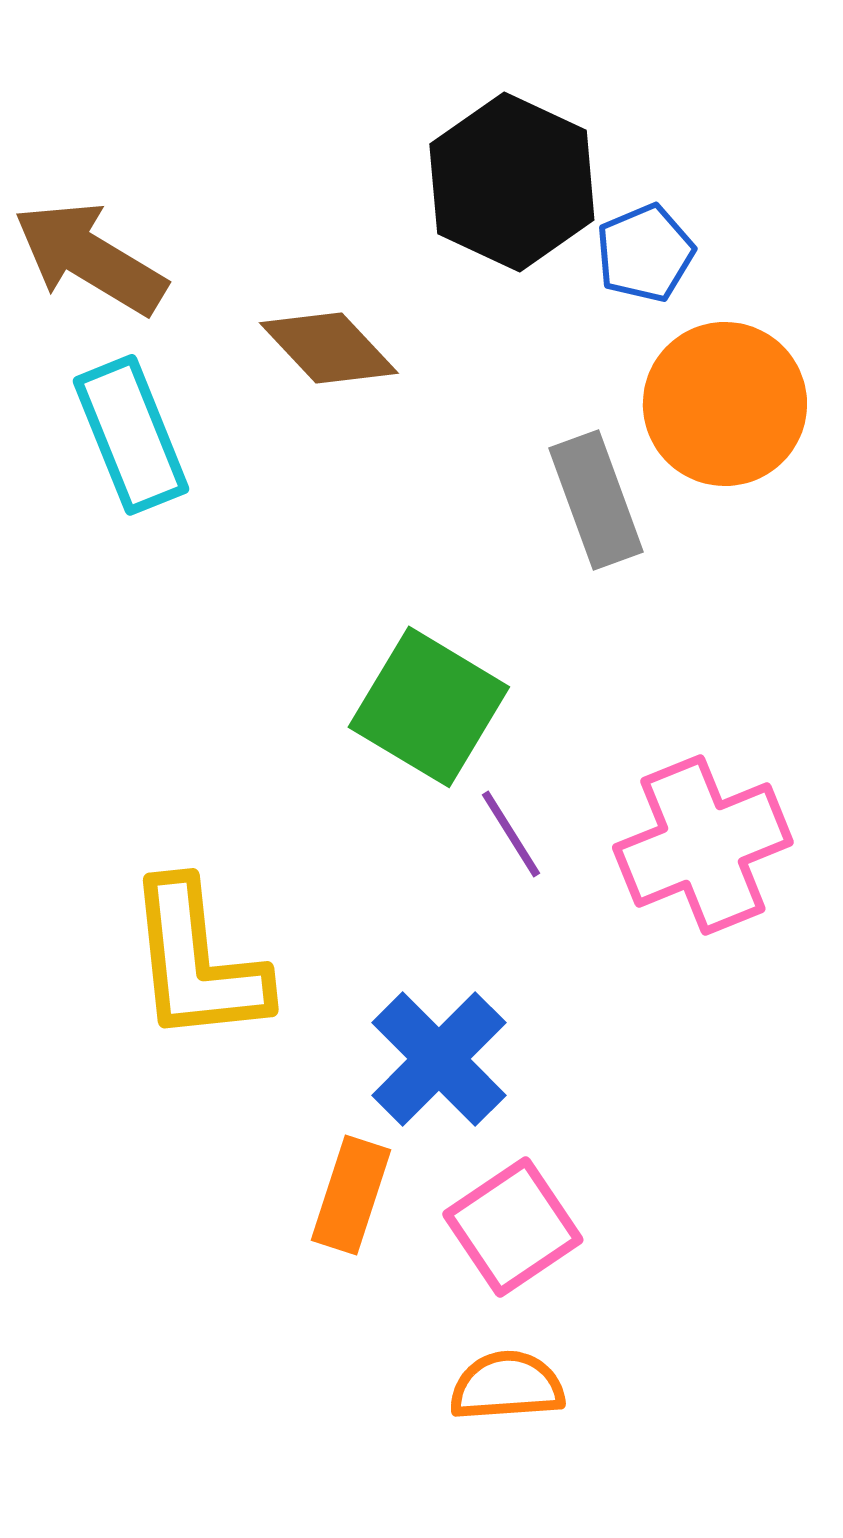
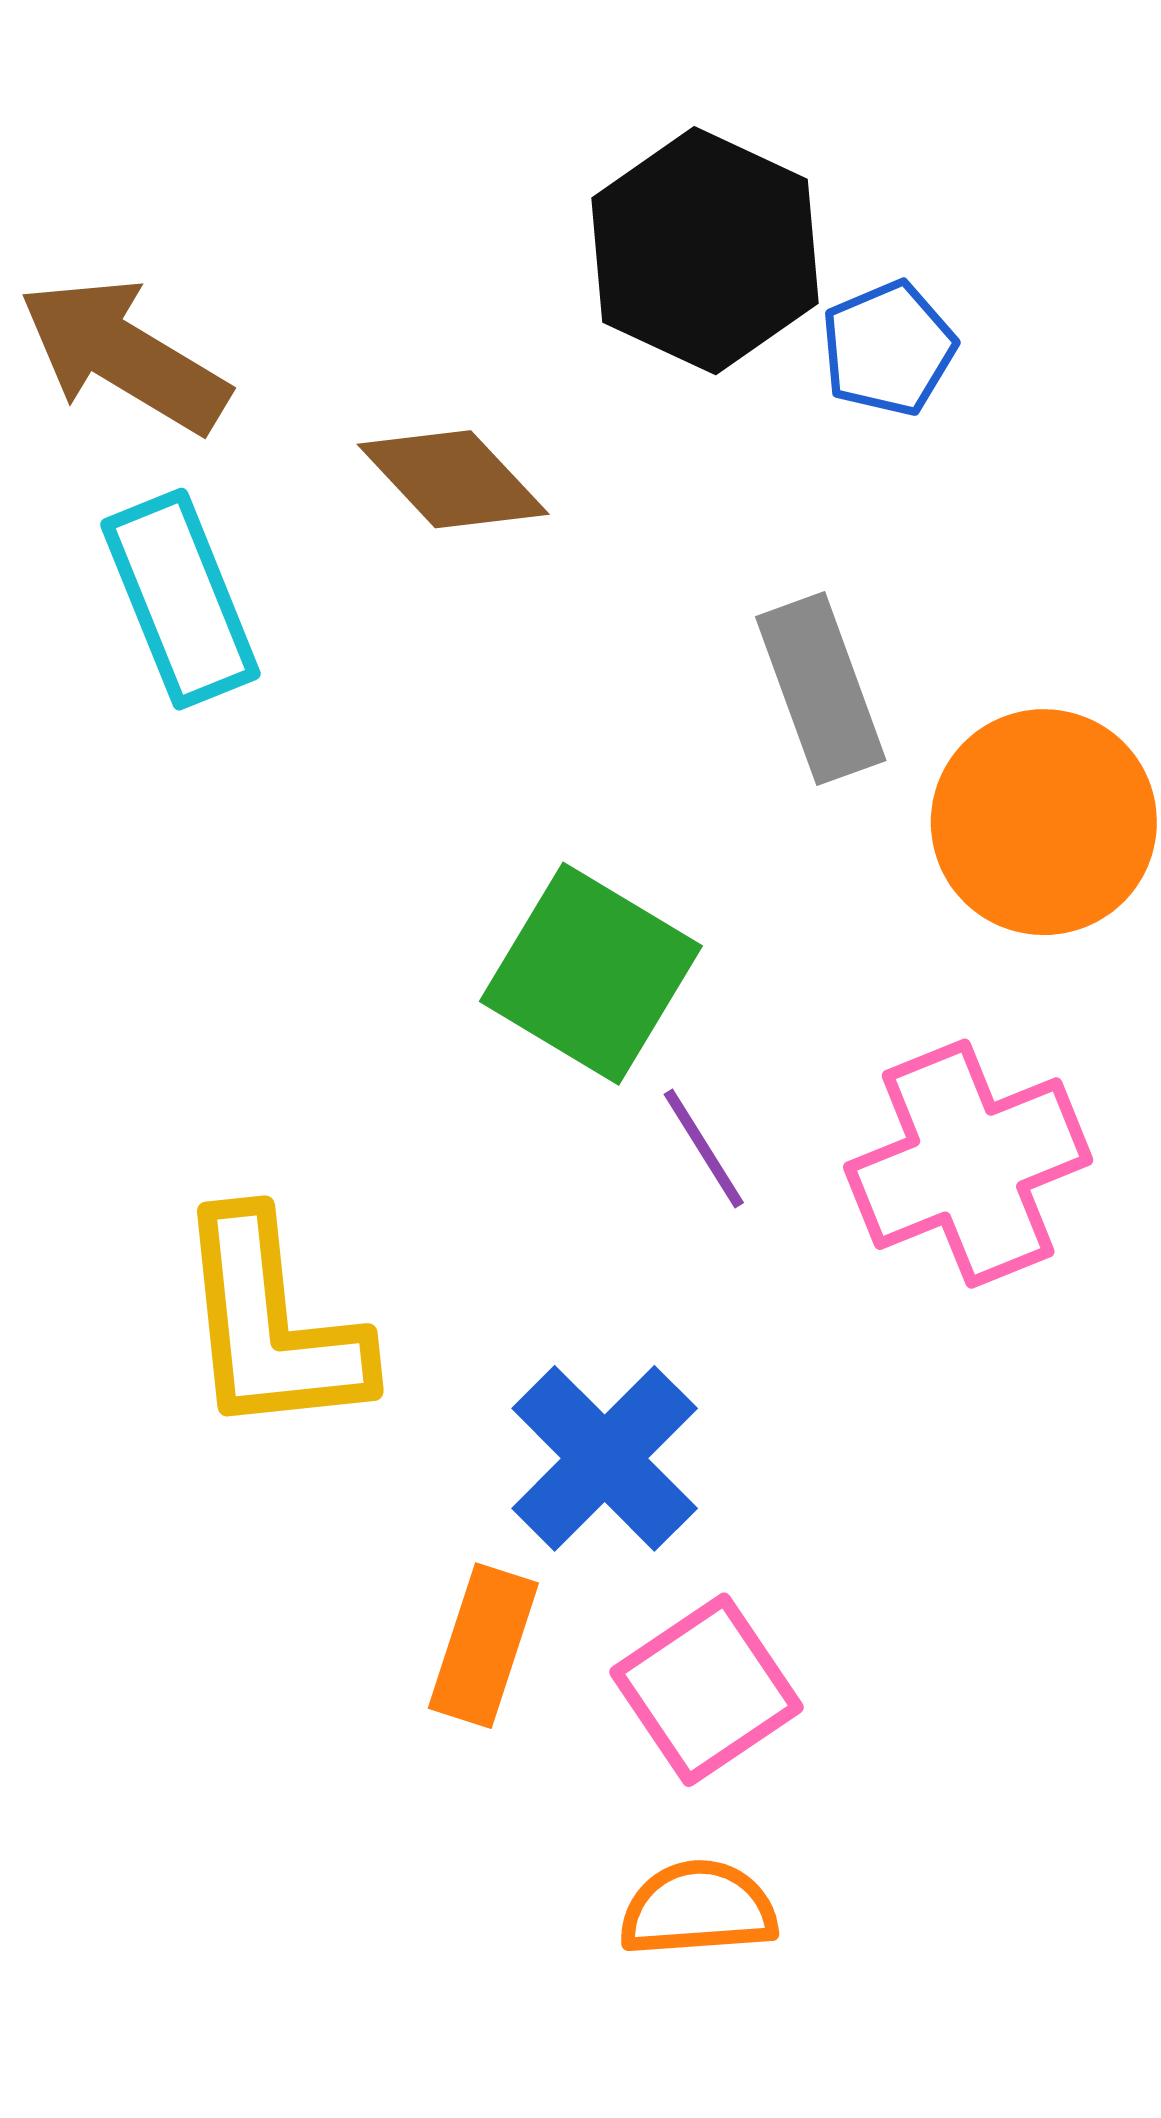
orange circle: (725, 404) -> (1044, 822), moved

